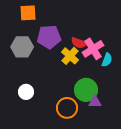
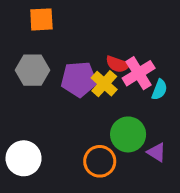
purple pentagon: (49, 37) -> (79, 79), moved
white circle: (26, 92) -> (24, 158), moved, size x1.5
purple triangle: (95, 102) -> (156, 152), moved, turned 32

